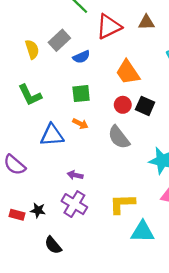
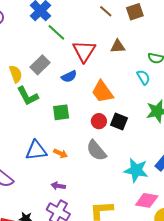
red triangle: (109, 27) -> (84, 51), turned -30
blue semicircle: (81, 57) -> (69, 76), moved
green L-shape: (30, 95) -> (28, 96), moved
orange arrow: (80, 124) -> (60, 153), moved

